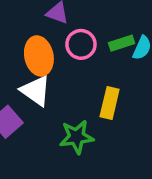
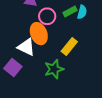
orange ellipse: (39, 56) -> (39, 34), moved
yellow rectangle: (110, 103) -> (69, 47), turned 36

